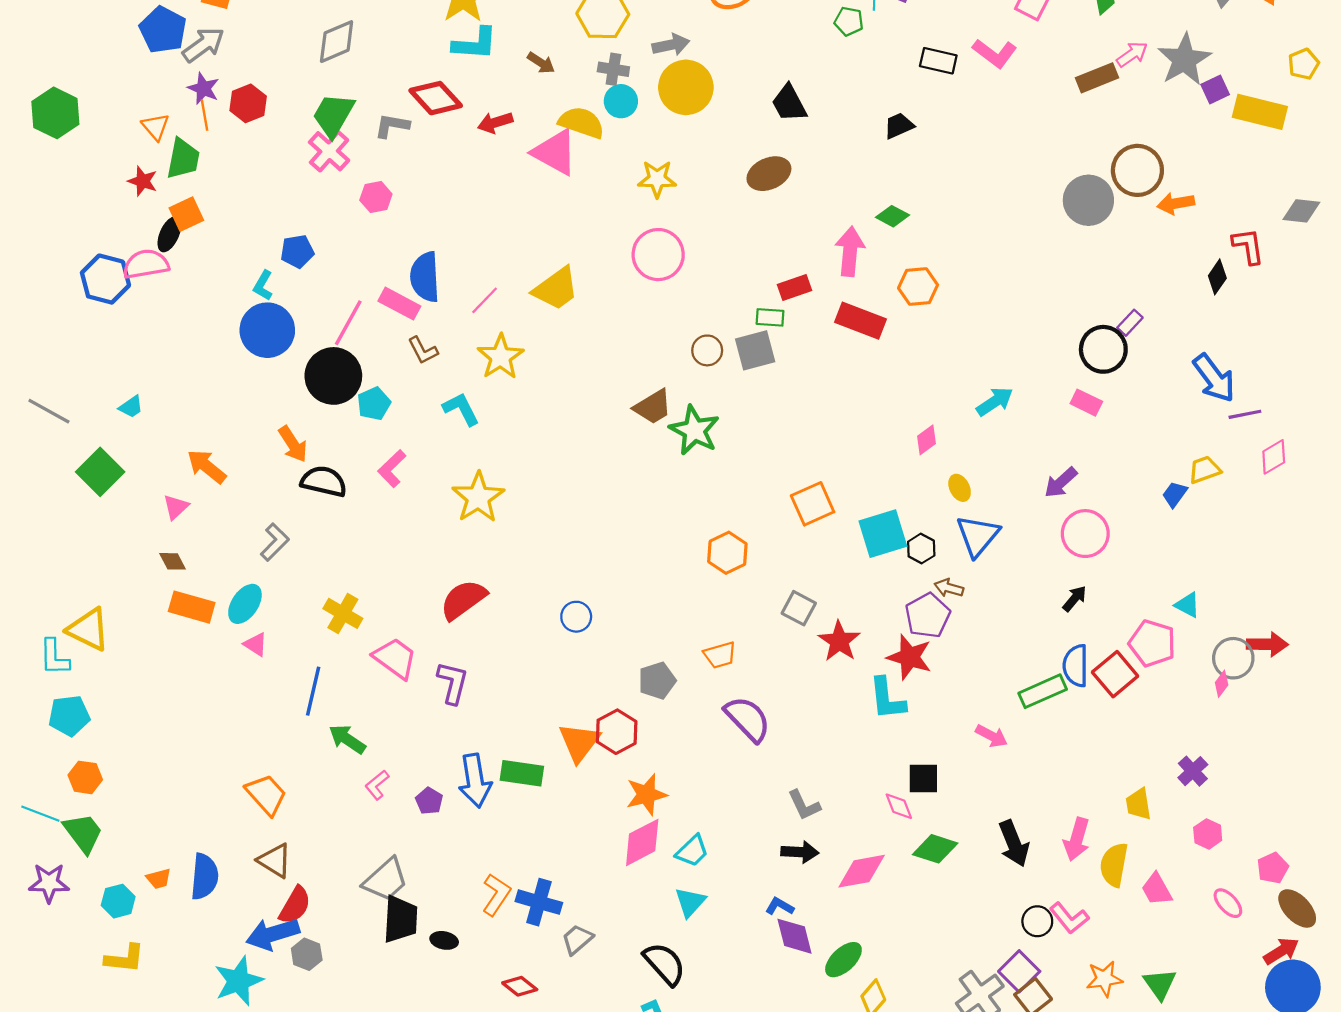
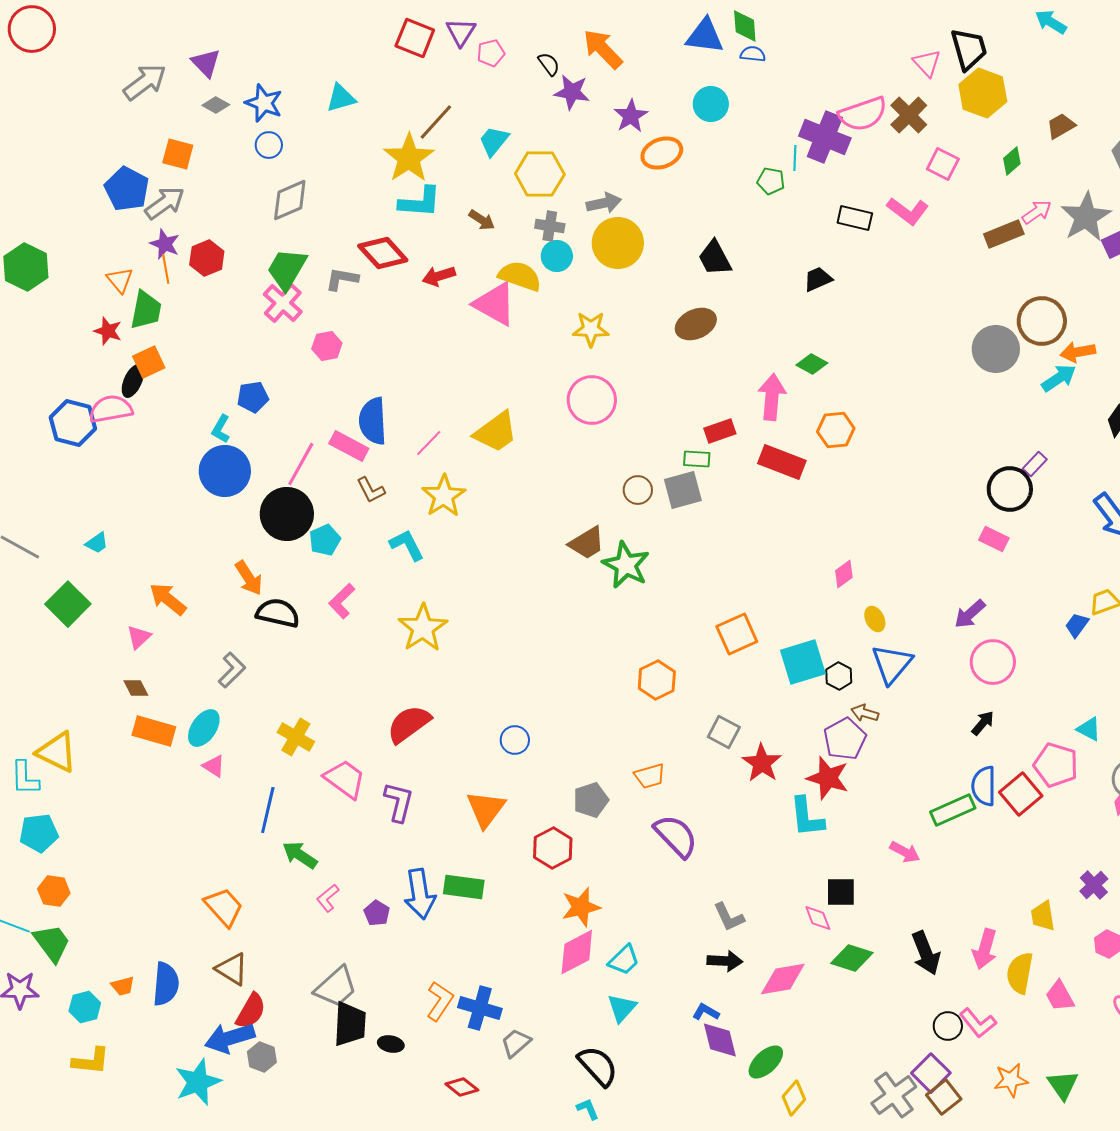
cyan arrow: (995, 402) -> (1059, 378), moved
orange triangle: (579, 742) -> (486, 809), moved

